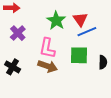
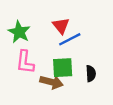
green star: (56, 20) -> (19, 32), moved
brown arrow: (48, 66) -> (51, 82), moved

